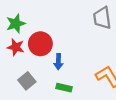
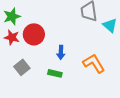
blue arrow: (58, 62) -> (61, 52), moved

